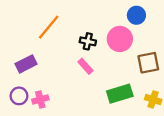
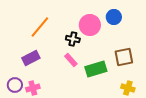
pink circle: (120, 39) -> (90, 25), moved
purple rectangle: (26, 64) -> (31, 58), moved
green rectangle: (120, 94) -> (96, 69), moved

